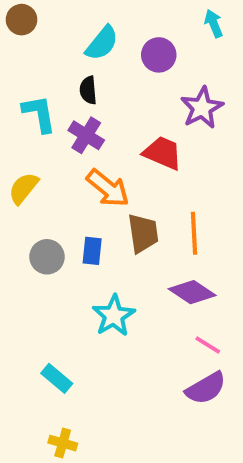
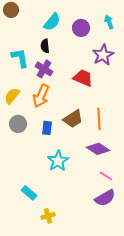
cyan arrow: (214, 24) -> (109, 22), moved
orange arrow: (108, 188) -> (41, 96), moved, turned 75
brown trapezoid: (143, 233) -> (73, 119), turned 65
gray circle: (47, 257) -> (18, 124), moved
yellow cross: (63, 443) -> (48, 216), moved, turned -32

